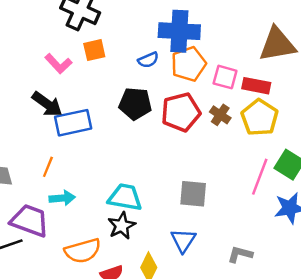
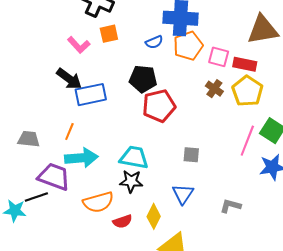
red pentagon: (181, 112) -> (159, 106), moved
gray square: (193, 194) -> (191, 155), size x0.7
cyan arrow: (62, 198) -> (81, 158), size x1.5
black star: (122, 226) -> (131, 181), turned 30

